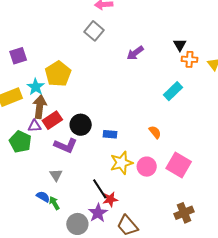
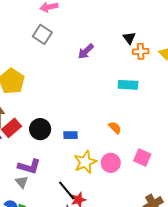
cyan rectangle: (173, 91) -> (128, 85), turned 54
purple L-shape: (66, 145) -> (29, 166), moved
pink square: (179, 165) -> (142, 157), size x0.7

